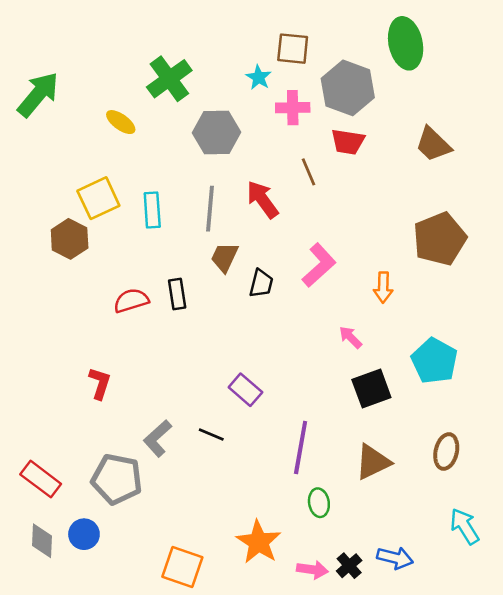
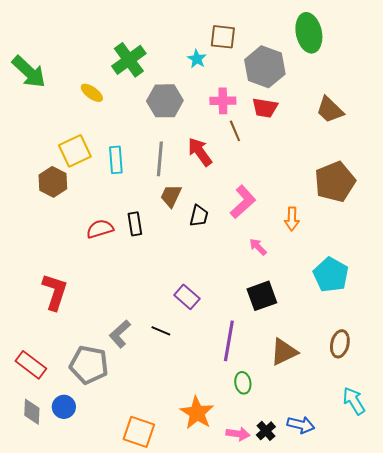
green arrow: (38, 94) -> (29, 72), turned 93
pink cross: (293, 108) -> (223, 101), moved
pink arrow: (350, 337) -> (258, 247), moved
red L-shape: (100, 383) -> (55, 292), moved, size x1.5
black square: (371, 388) -> (262, 296), moved

